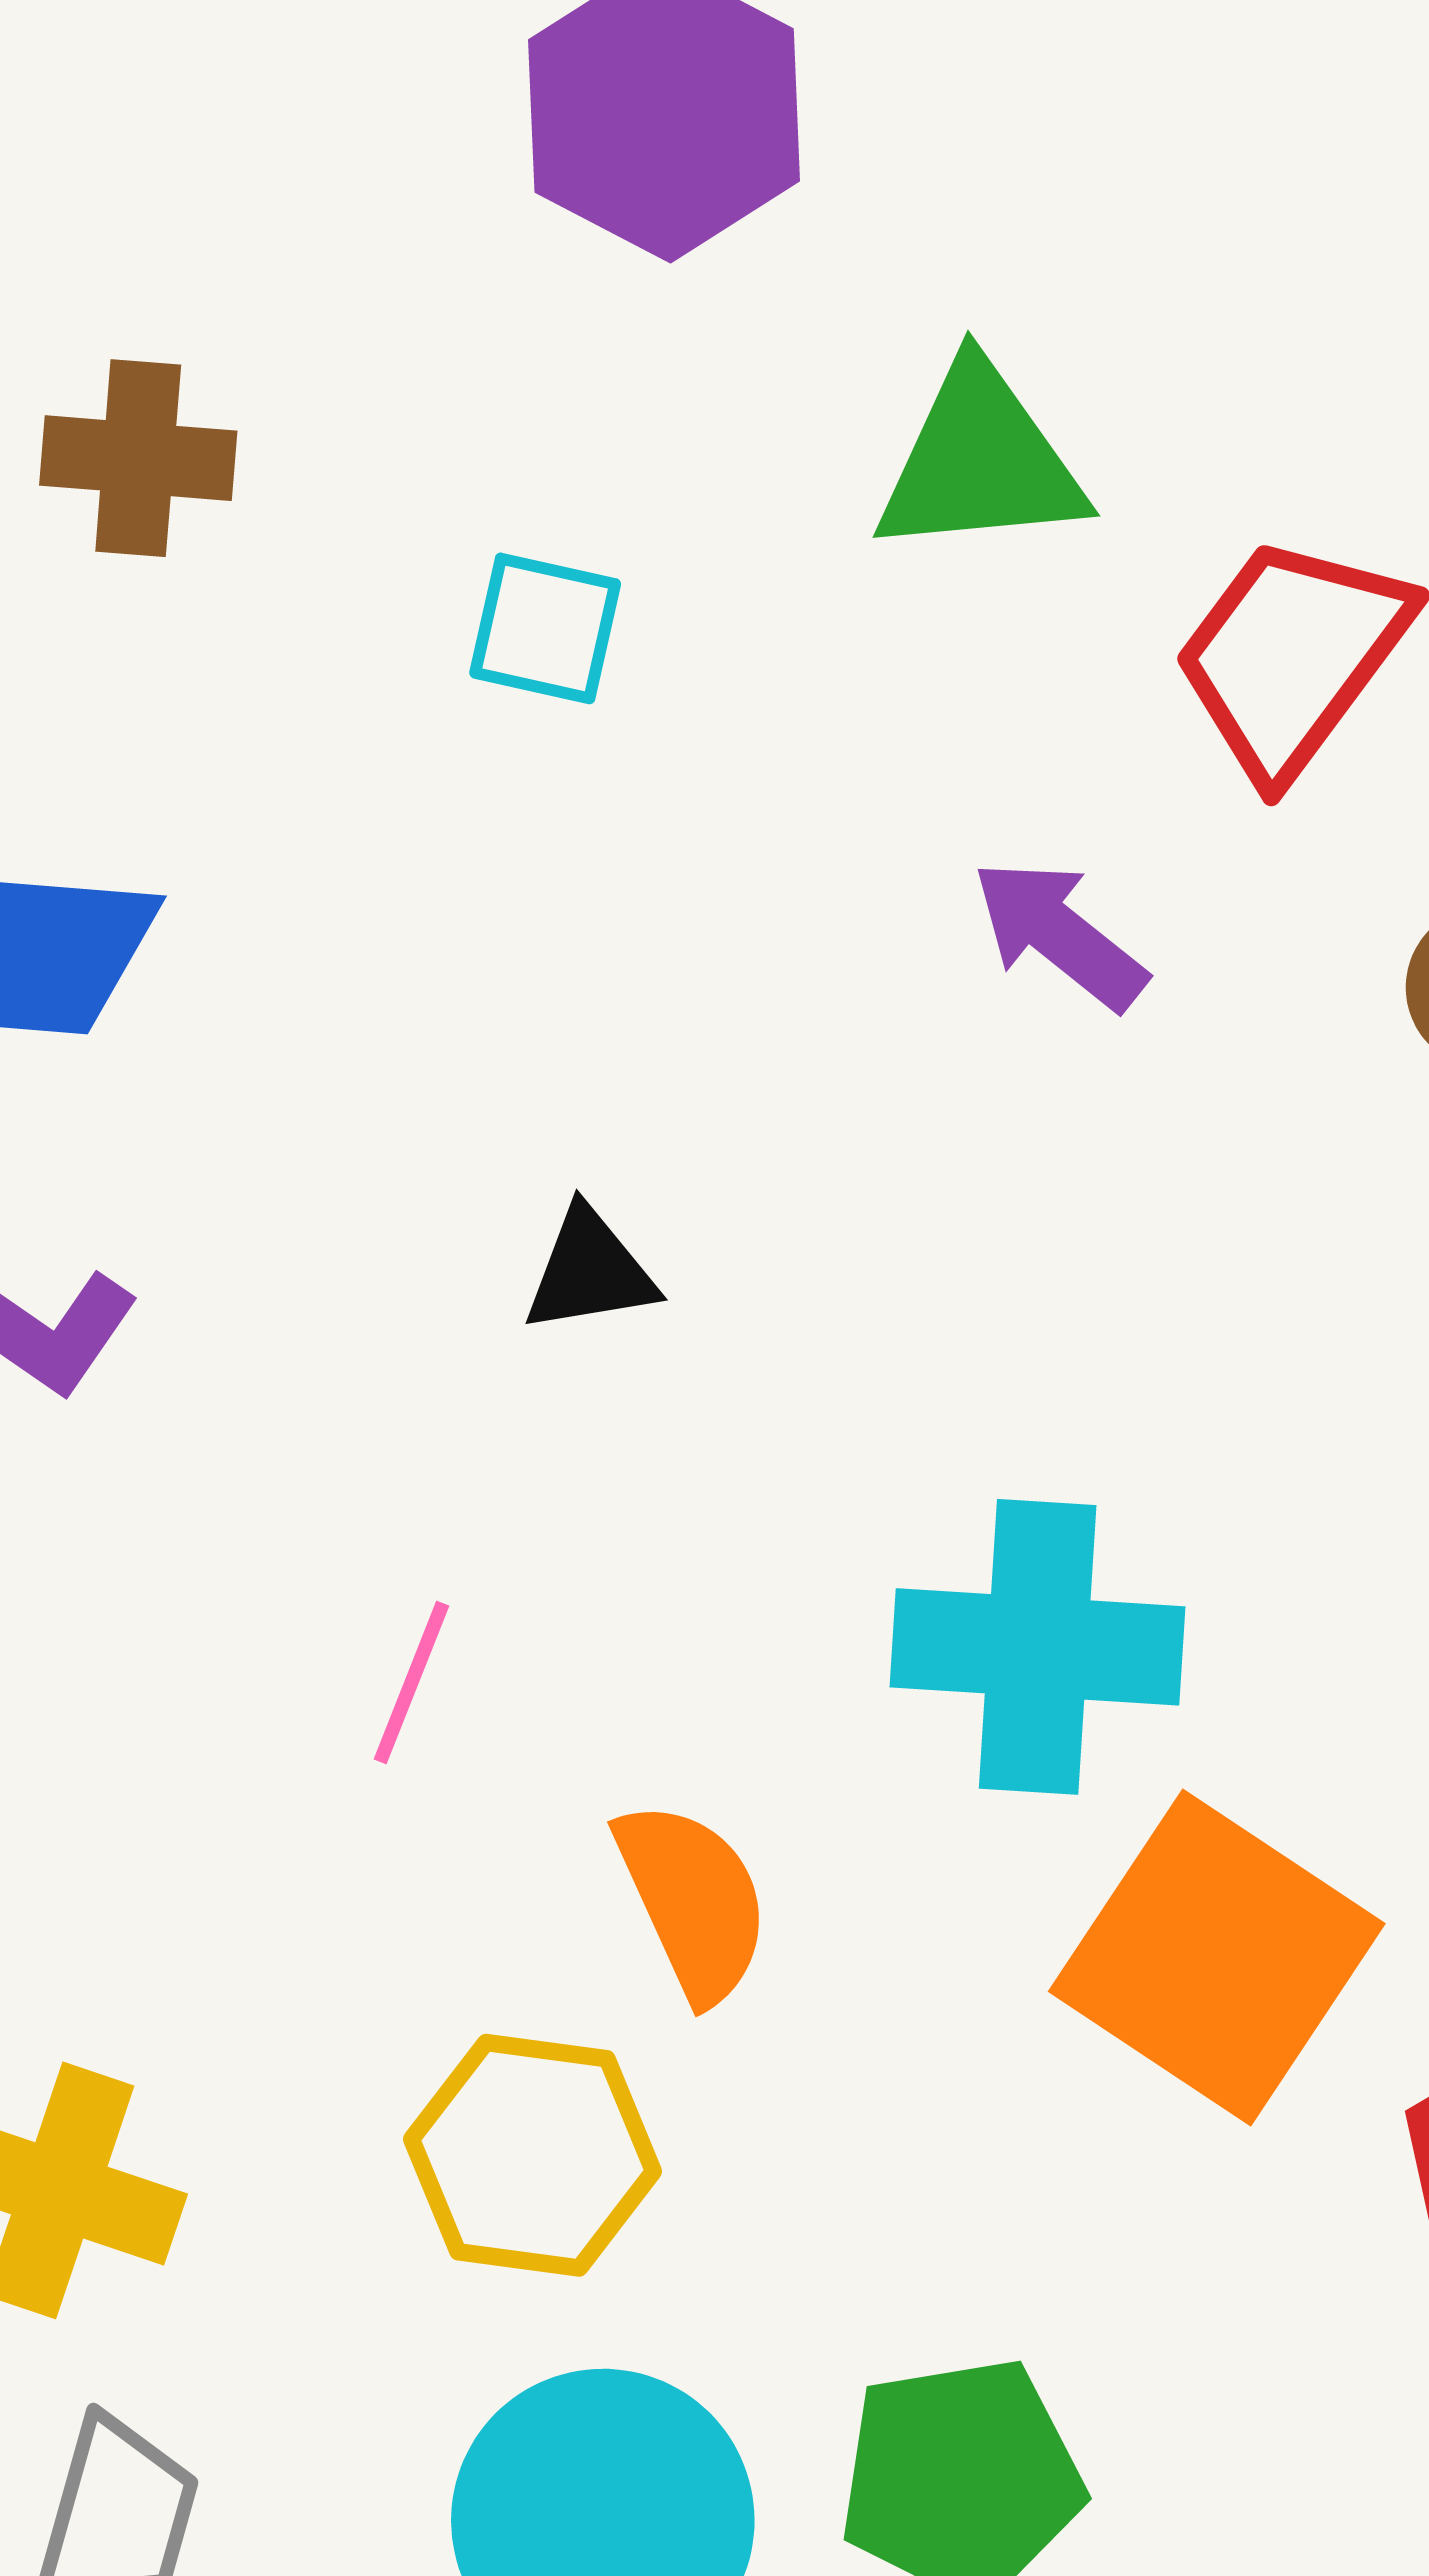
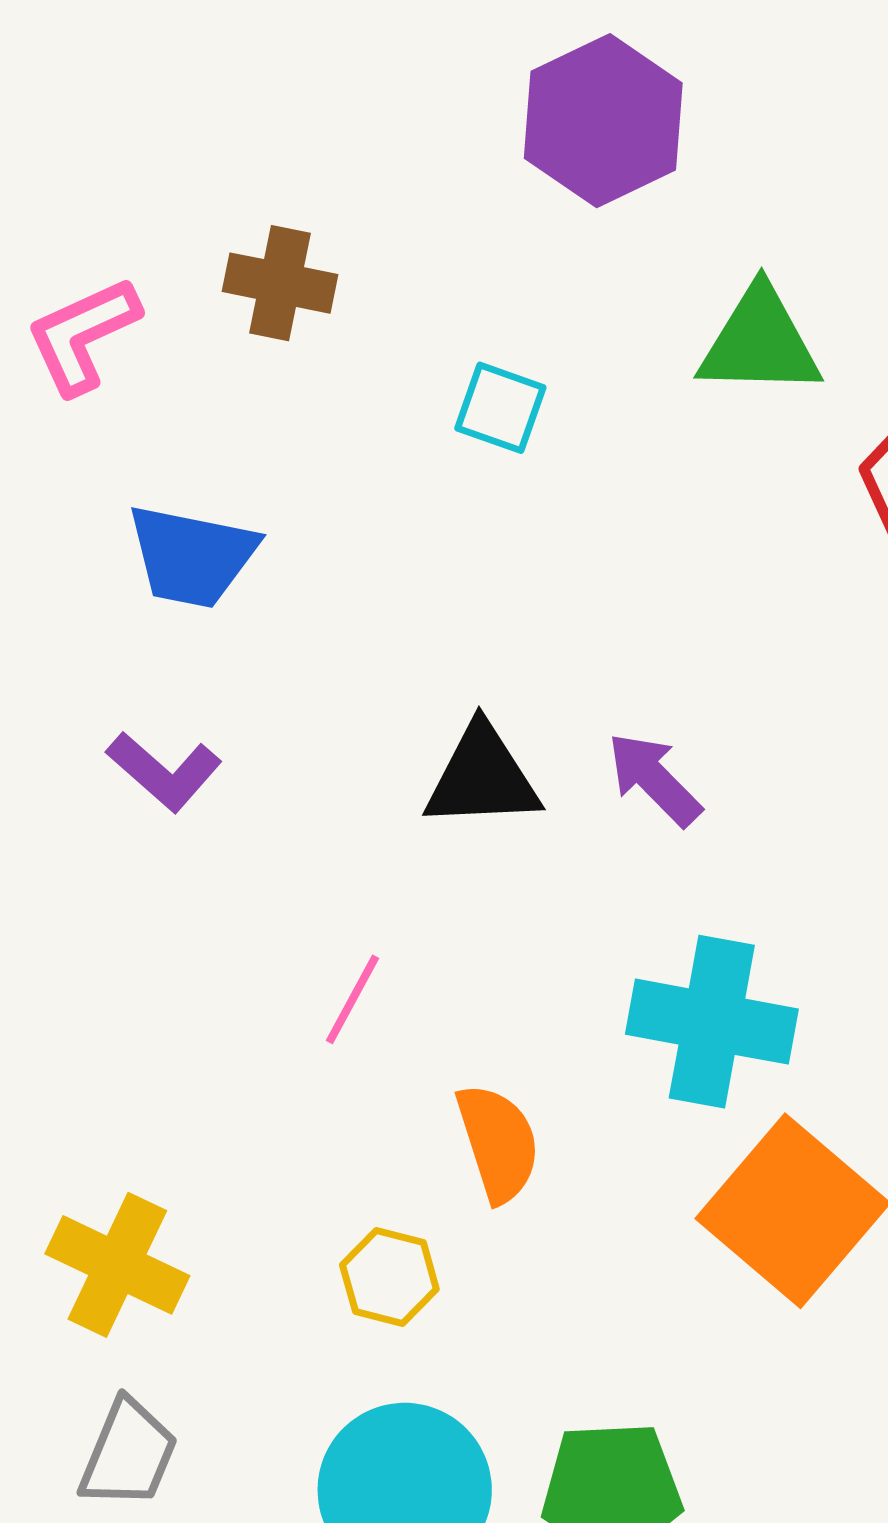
purple arrow: (1059, 934) -> (654, 779), moved
black triangle: (590, 1271) -> (482, 777), size x1.5
yellow hexagon: (533, 2155) -> (389, 1277), size x0.7

